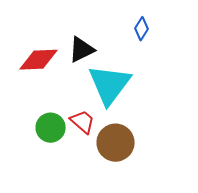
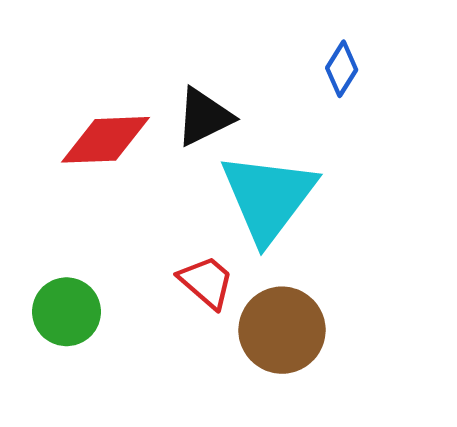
green circle: (51, 128) -> (66, 312), moved

